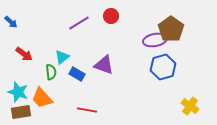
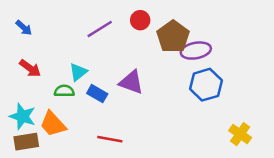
blue arrow: (11, 22) -> (24, 28), moved
brown pentagon: (171, 29) -> (173, 37), moved
green semicircle: (51, 72) -> (64, 91), turned -84

